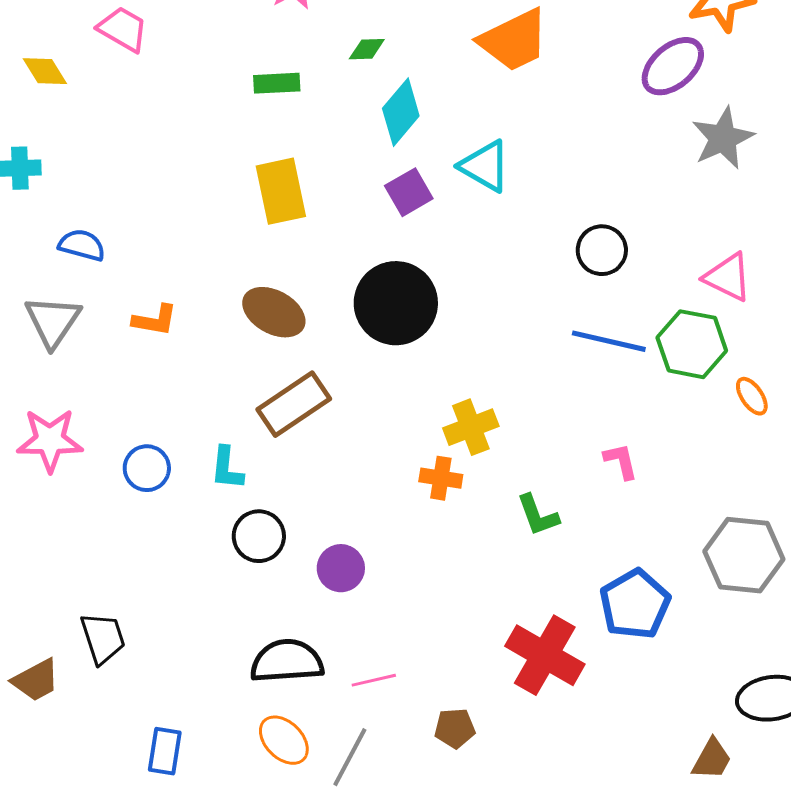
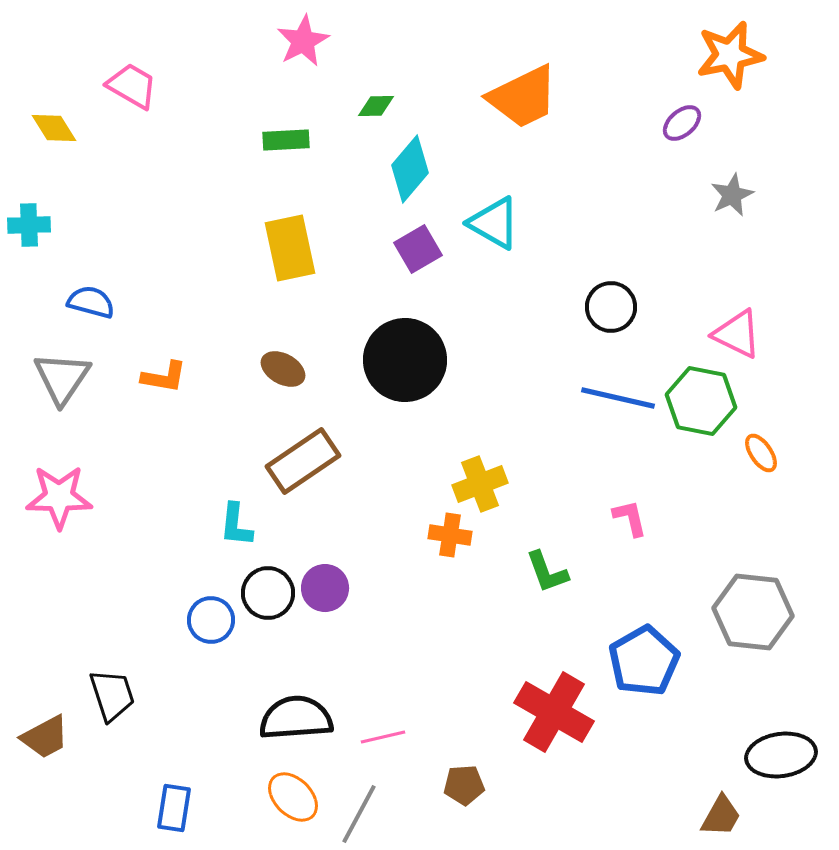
purple ellipse: (673, 66) -> (682, 123), size x0.6
gray star: (723, 138) -> (732, 195), size x0.7
brown ellipse: (274, 312) -> (283, 369), size x0.7
blue circle: (147, 468) -> (211, 620), moved
purple circle: (341, 568) -> (325, 588), moved

